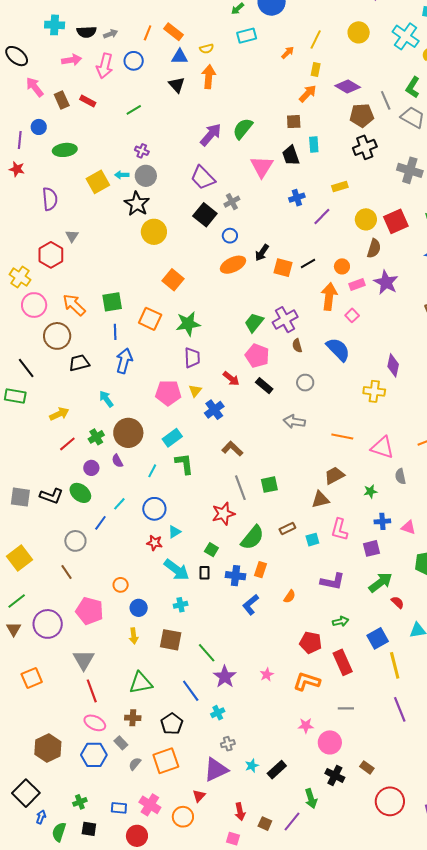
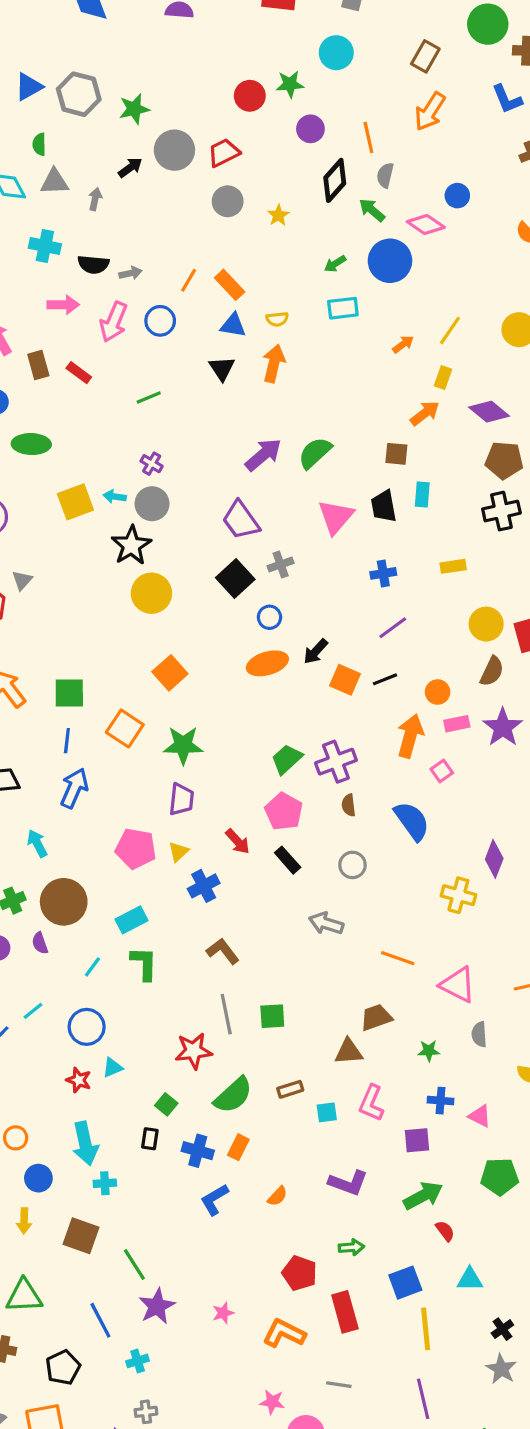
purple line: (322, 217) -> (393, 628), moved
cyan arrow: (177, 570) -> (85, 1143), moved, turned 32

